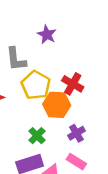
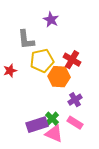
yellow pentagon: (36, 85) -> (42, 61), turned 30
green cross: (37, 136) -> (52, 119), moved

